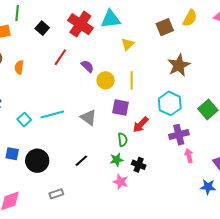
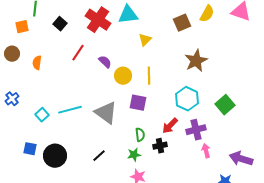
gray triangle: (88, 118) -> (106, 113), size x1.4
red arrow: (141, 125) -> (170, 126), moved
black cross: (139, 165) -> (160, 146), moved, turned -32

